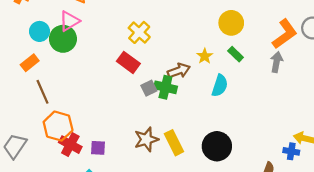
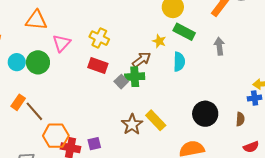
pink triangle: (69, 21) -> (62, 43), moved
green rectangle: (236, 54) -> (184, 32), size x1.5
gray arrow: (277, 62) -> (219, 46), moved
orange rectangle: (30, 63) -> (18, 102), moved
black circle: (217, 146) -> (205, 114), moved

